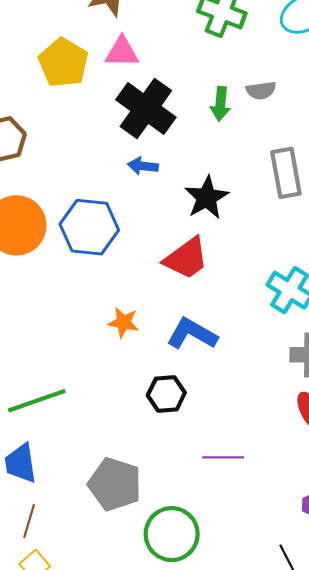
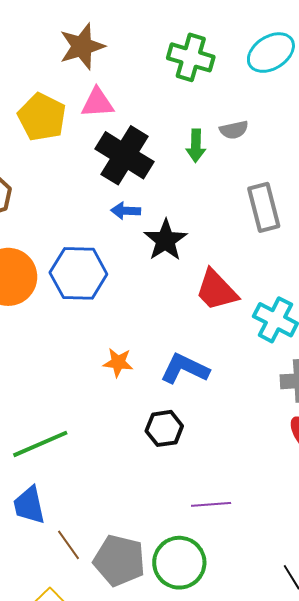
black star: (207, 198) -> (165, 240), moved
red trapezoid: (186, 258) -> (216, 290), moved, turned 87
purple line: (223, 457) -> (211, 504), moved
gray pentagon: (115, 484) -> (119, 561), moved
brown line: (29, 521) -> (68, 545), moved, turned -48

